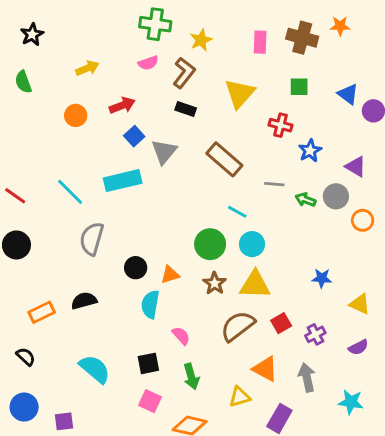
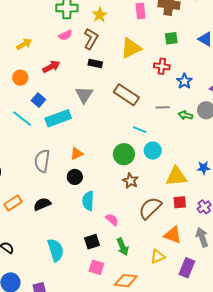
yellow triangle: (240, 93) -> (131, 48), turned 30
blue square: (134, 136) -> (38, 100), moved
cyan line: (70, 192) -> (22, 119), moved
orange triangle: (170, 275) -> (77, 154), moved
yellow triangle: (255, 285) -> (176, 176), moved
orange rectangle: (42, 312) -> (13, 203), moved
red square: (281, 323) -> (180, 202), turned 32
cyan semicircle: (95, 369) -> (56, 250), turned 40

